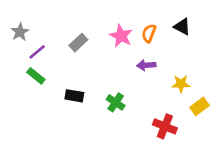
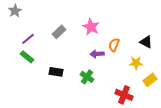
black triangle: (182, 27) -> (146, 42), moved
gray star: (20, 32) -> (15, 11), moved
orange semicircle: (149, 33) -> (114, 45), moved
purple arrow: (146, 65) -> (97, 54), moved

